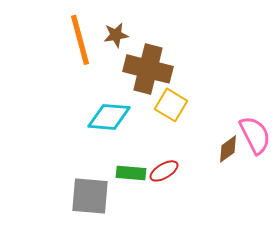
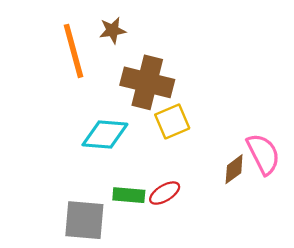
brown star: (116, 35) -> (113, 30), moved
yellow square: (171, 105) -> (172, 121), turned 36

